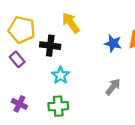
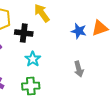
gray arrow: (113, 87) -> (79, 69), turned 126

